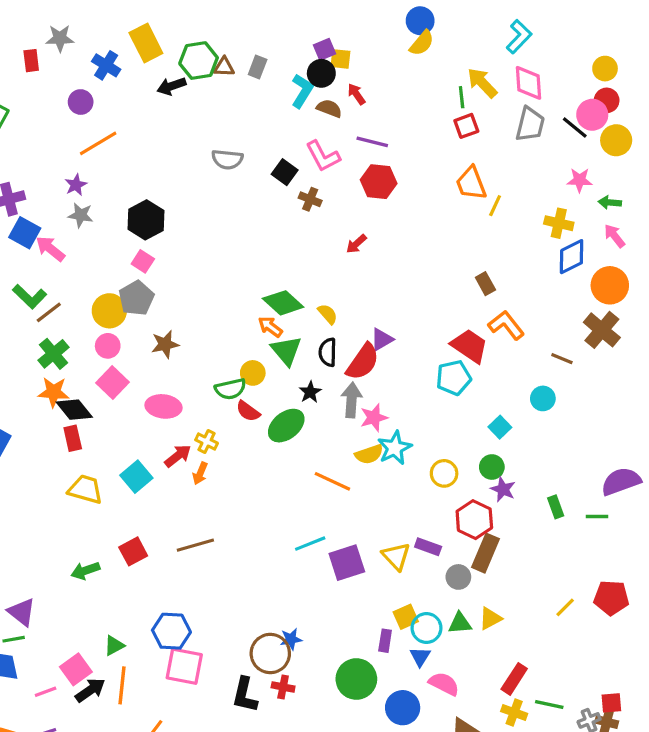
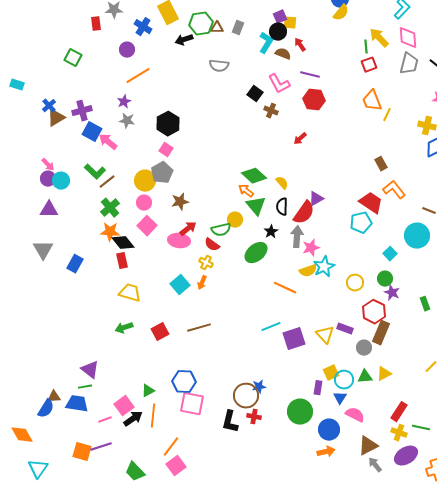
gray semicircle: (227, 159) -> (219, 66), moved
cyan circle: (543, 398) -> (417, 236), size x1.6
red semicircle: (248, 411) -> (212, 245), moved
red arrow: (178, 456) -> (188, 229), moved
cyan square: (136, 477) -> (180, 285), moved
green arrow: (85, 571) -> (124, 328), moved

